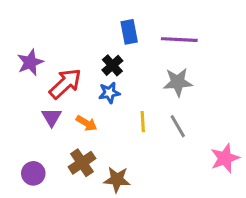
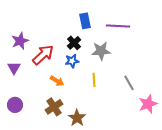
gray star: (178, 82) -> (101, 51), moved
purple triangle: (52, 117) -> (14, 68), moved
gray line: (178, 126) -> (129, 83), moved
purple circle: (33, 173) -> (15, 105), moved
brown star: (117, 179) -> (77, 118), turned 30

